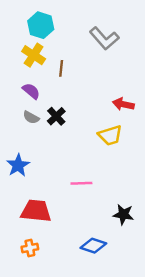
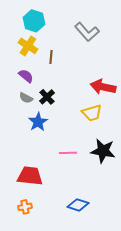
red arrow: (123, 104) -> (103, 87), size x1.4
blue star: (18, 165) -> (38, 122), moved
black star: (123, 214) -> (103, 151), moved, size x1.4

